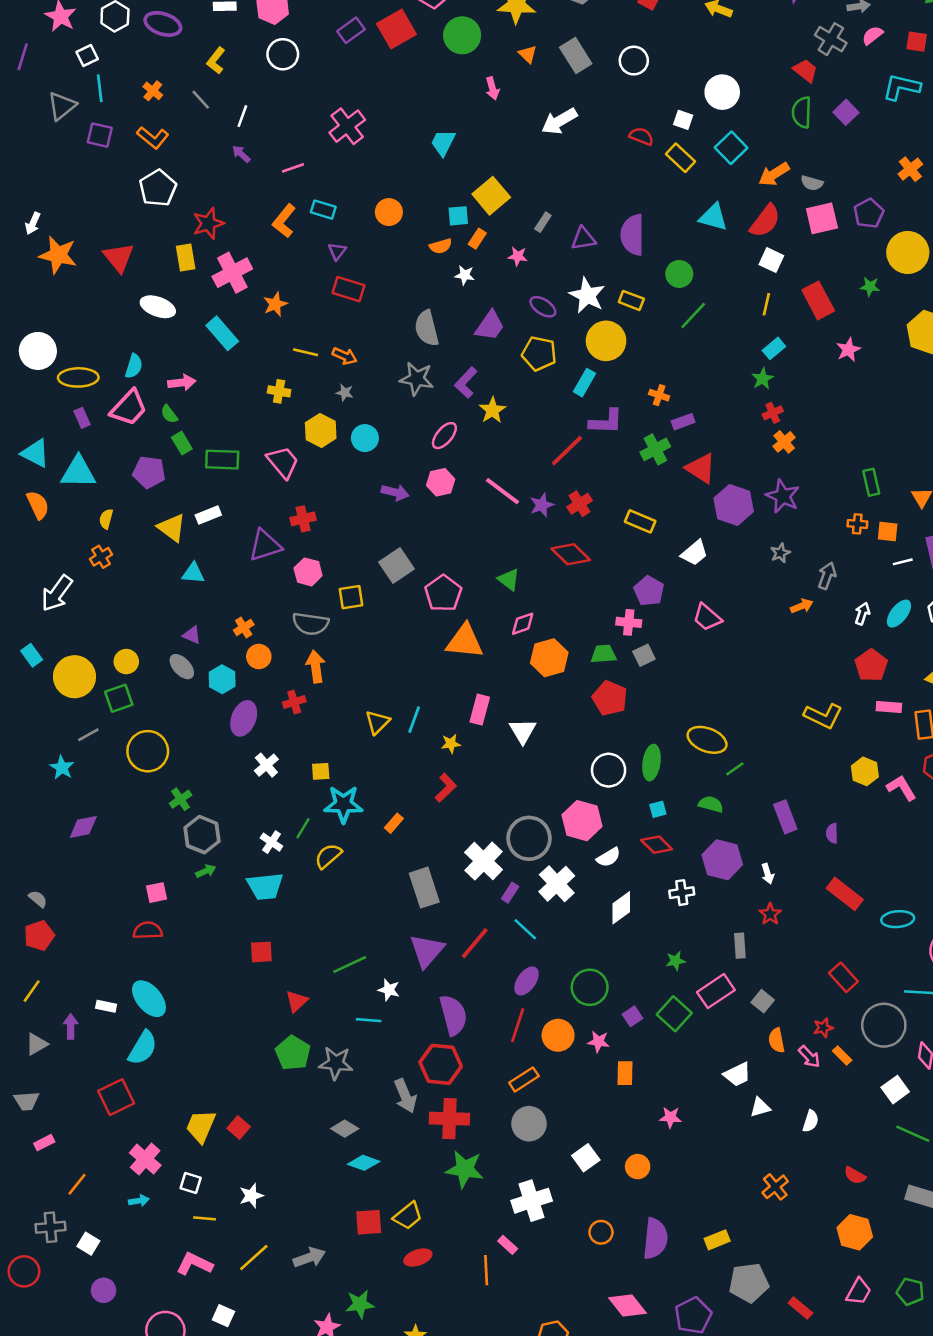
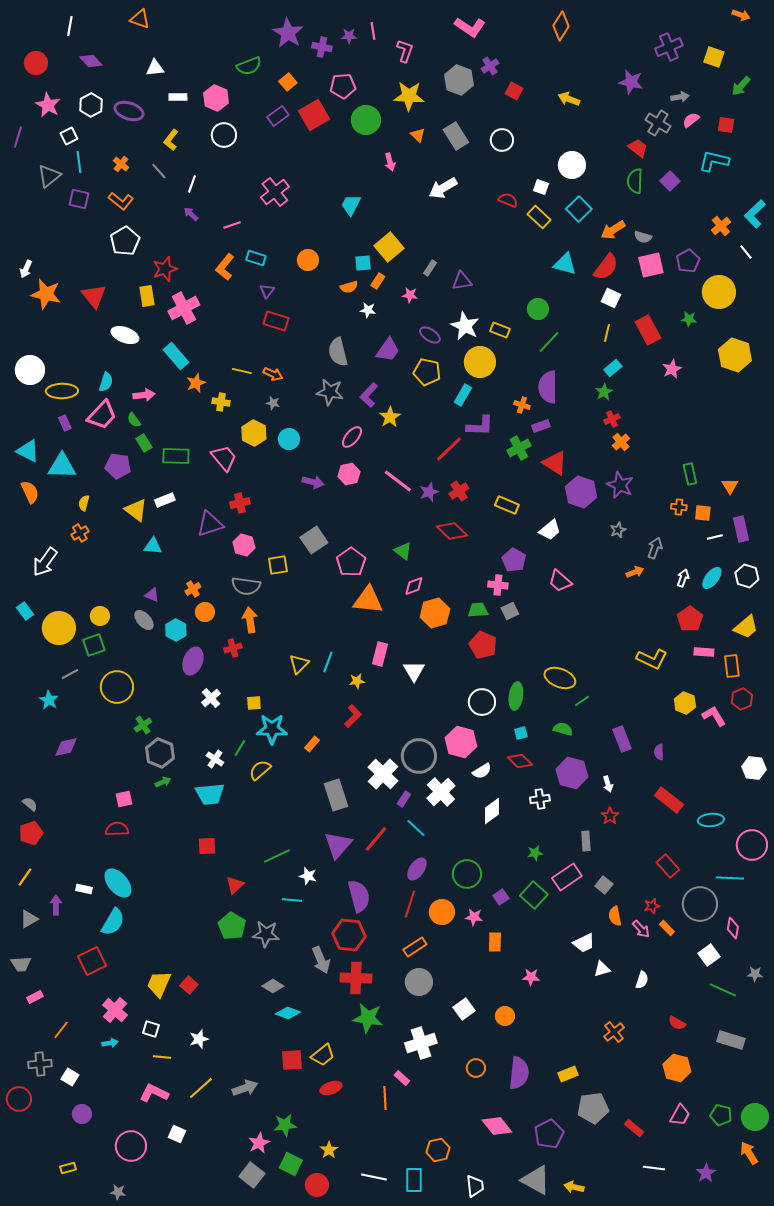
purple semicircle: (633, 235) -> (548, 387), moved
orange star: (275, 304) -> (196, 383), moved

